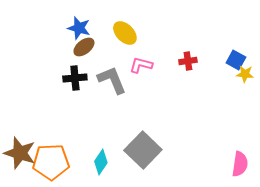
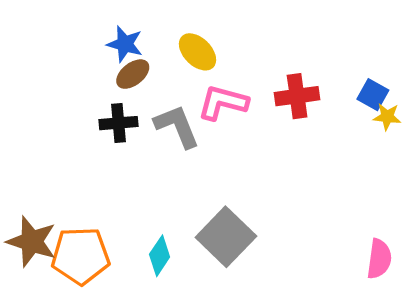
red cross: (188, 61) -> (297, 96), size x1.5
pink L-shape: (141, 65) -> (223, 102), size x1.4

